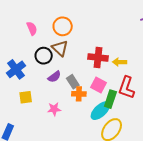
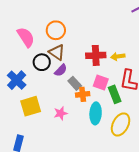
pink semicircle: (32, 28) -> (26, 37), size x1.5
purple semicircle: (54, 77) -> (61, 70), moved
yellow square: (26, 97) -> (31, 106), size x1.5
green rectangle: (110, 99) -> (115, 94), turned -30
cyan ellipse: (100, 111) -> (96, 113), moved, turned -35

